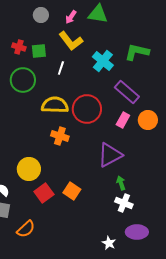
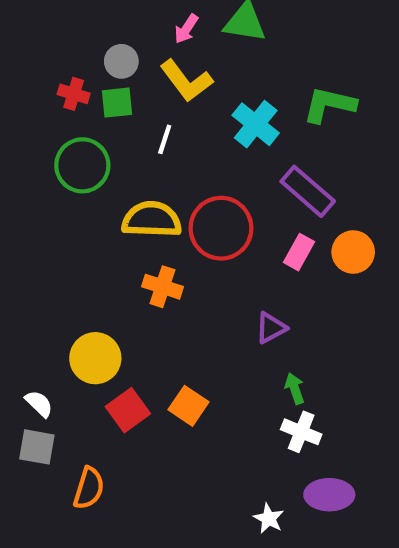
gray circle: (41, 15) -> (121, 61), moved
purple triangle: (110, 155) -> (271, 328), size x0.6
orange semicircle: (26, 229) -> (89, 488), turned -30

